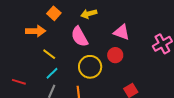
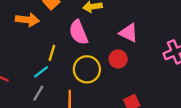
yellow line: (49, 54) -> (52, 53), moved, turned 64

